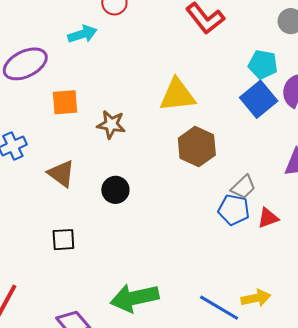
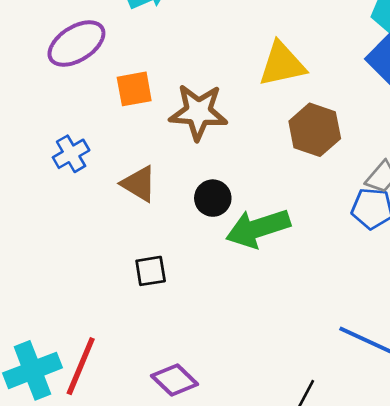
brown star: (111, 124) -> (198, 112), size x1.5
green arrow: (135, 298) -> (258, 228), moved

